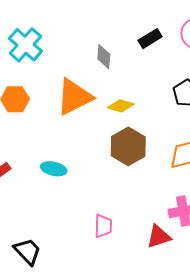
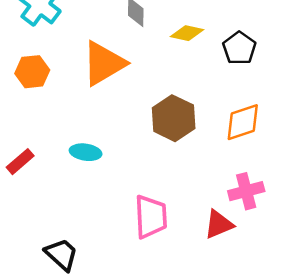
yellow diamond: (121, 106) -> (187, 33), moved
pink trapezoid: (103, 226) -> (151, 217), size x1.5

